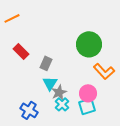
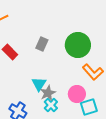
gray rectangle: (46, 63) -> (42, 44), moved
cyan square: (87, 106) -> (89, 107), moved

